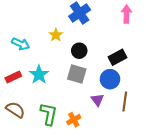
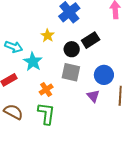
black rectangle: (118, 57) -> (91, 40), moved
cyan star: (39, 75) -> (33, 62), moved
orange cross: (74, 120) -> (46, 90), moved

